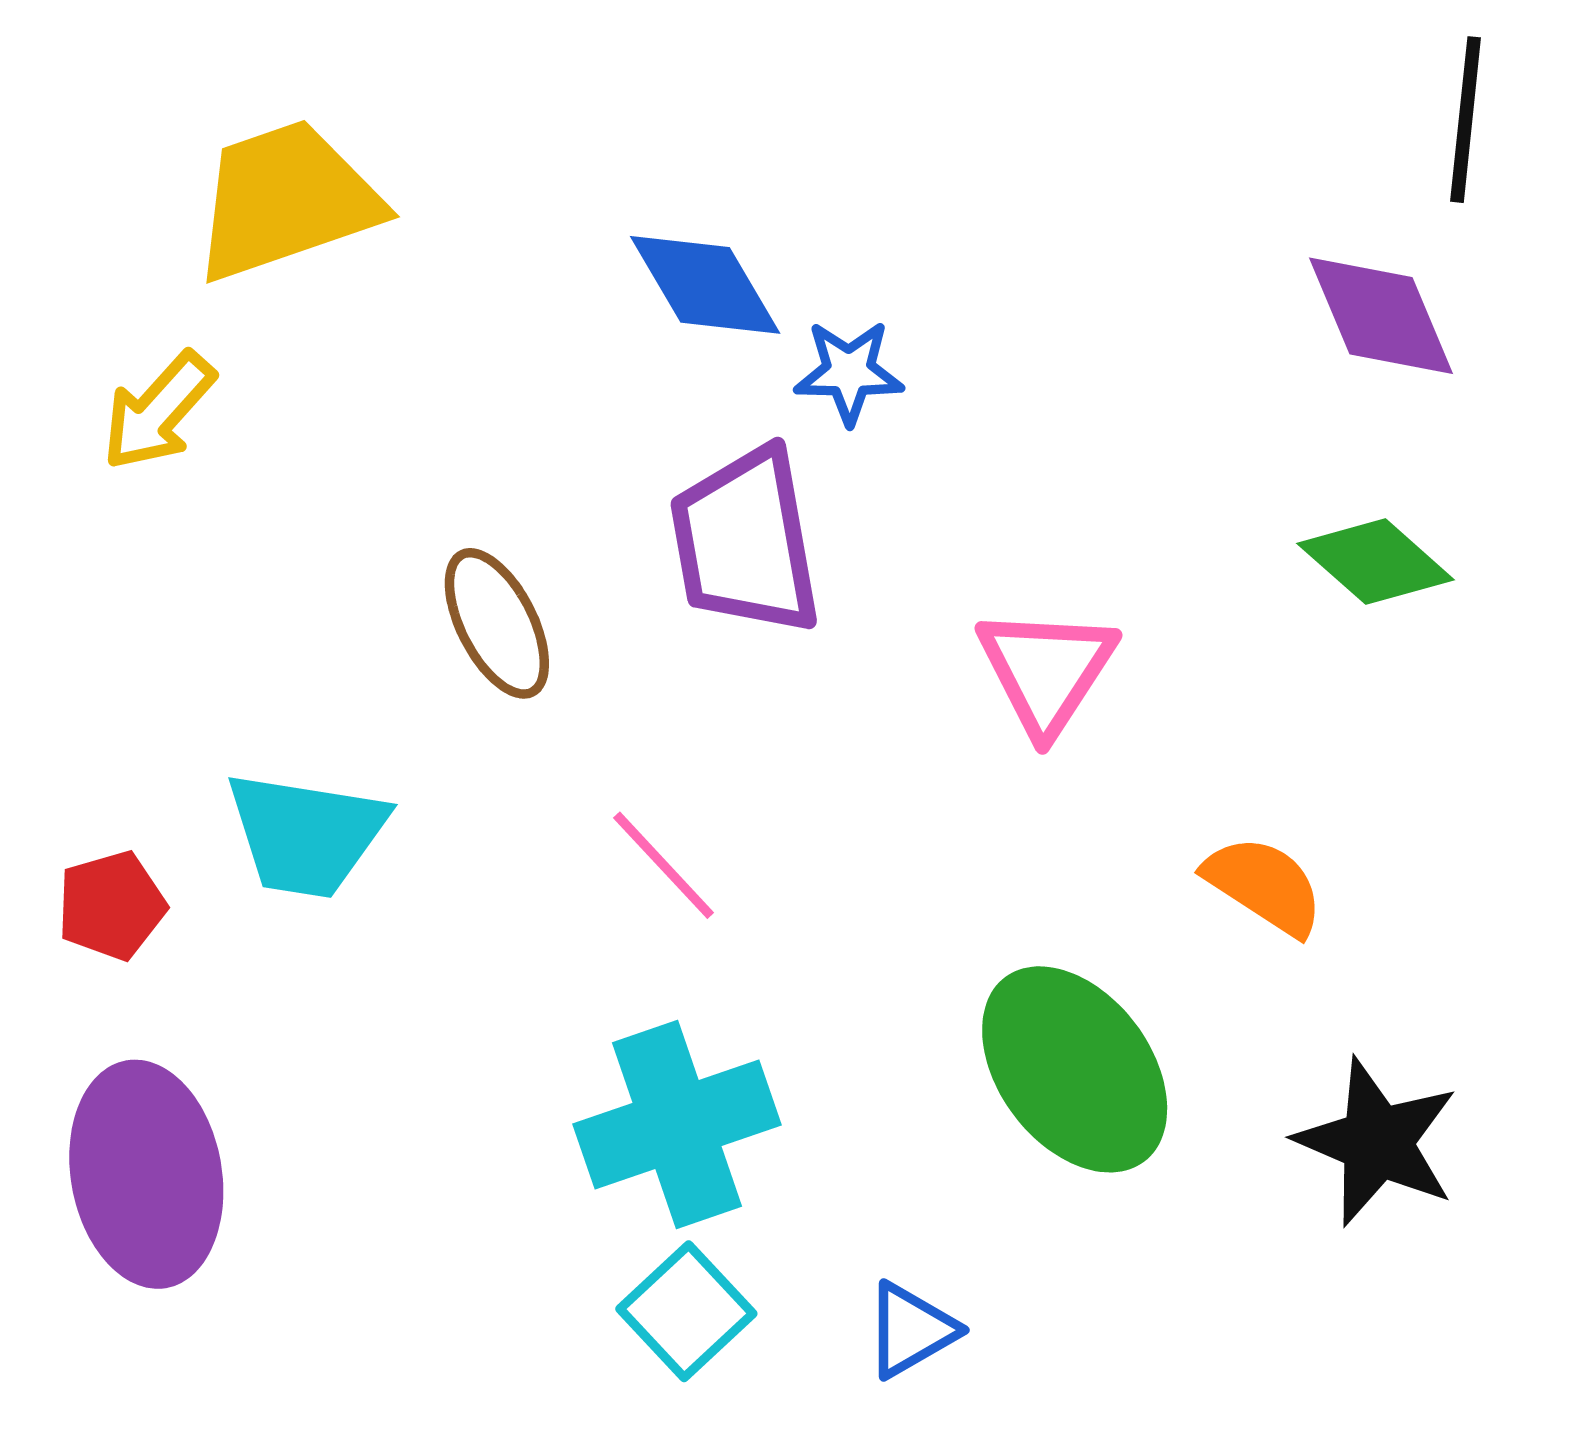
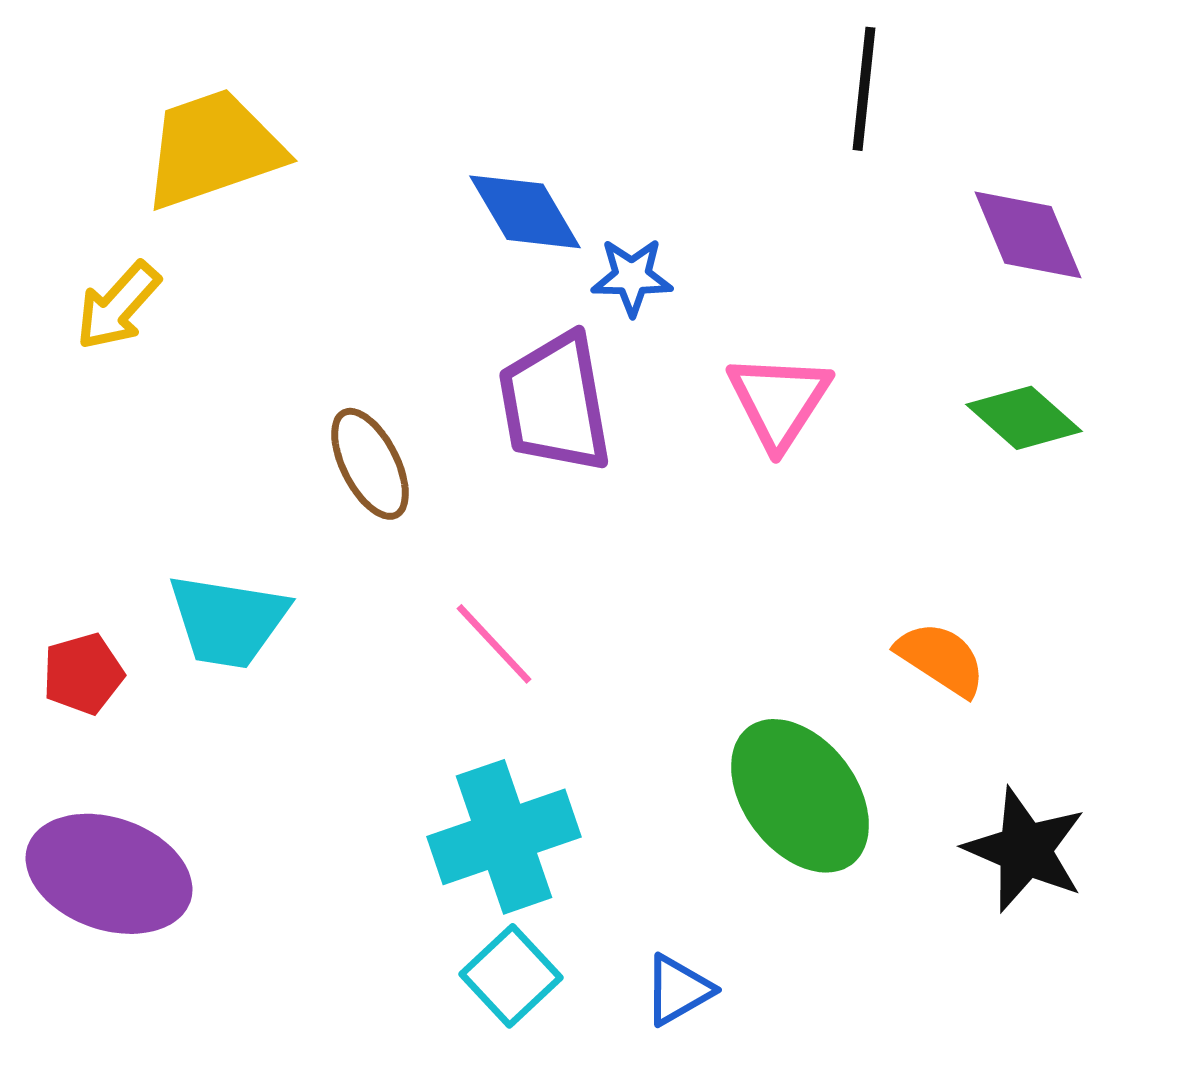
black line: (1466, 120) -> (864, 89), moved
pink triangle: (1046, 670) -> (779, 401), moved
purple ellipse: (146, 1174) -> (109, 874), turned -61

